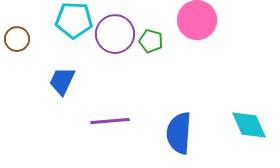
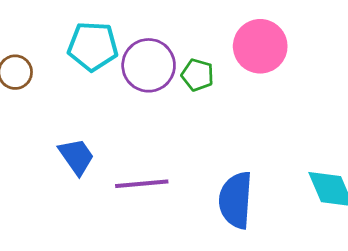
blue trapezoid: (62, 81) -> (76, 157), moved, turned 120

